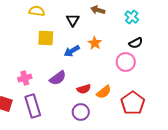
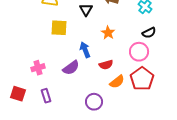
blue arrow: (72, 51) -> (85, 50), moved, turned 98
red semicircle: (84, 89) -> (106, 65), moved
red pentagon: (133, 103) -> (142, 79), moved
purple rectangle: (33, 106) -> (46, 96), size x0.6

